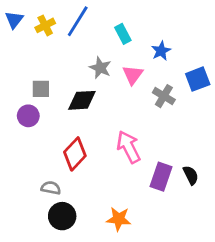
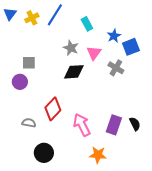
blue square: (198, 79) -> (131, 47), moved
black diamond: (82, 100) -> (74, 72), moved
pink arrow: (129, 147) -> (82, 125), moved
gray semicircle: (51, 188) -> (29, 123), moved
orange star: (119, 219) -> (98, 155), moved

